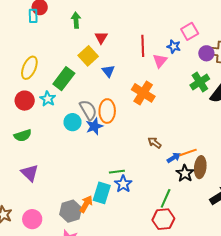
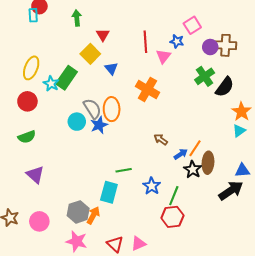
cyan star: (48, 99) -> (51, 84), moved
orange line: (188, 152) -> (195, 148), turned -36
blue star: (123, 184) -> (152, 186), moved
orange arrow: (86, 204) -> (93, 215), moved

